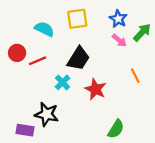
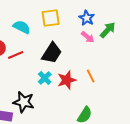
orange line: (135, 76) -> (91, 76), moved
cyan cross: (62, 82) -> (45, 78), moved
red star: (95, 89) -> (67, 80), turned 30

